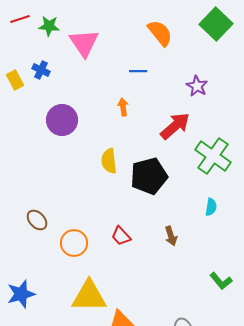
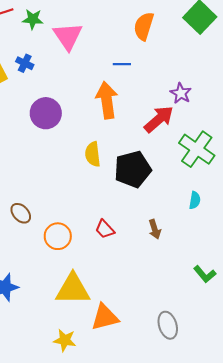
orange semicircle: (160, 33) -> (144, 26), turned -124
purple star: (197, 86) -> (181, 93), moved
orange arrow: (123, 107) -> (107, 100), size x2.0

